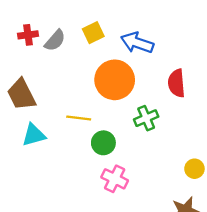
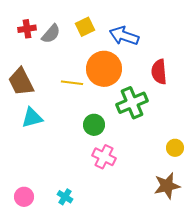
yellow line: (79, 118) -> (72, 83), moved
green cross: (146, 118) -> (132, 103), size x1.4

